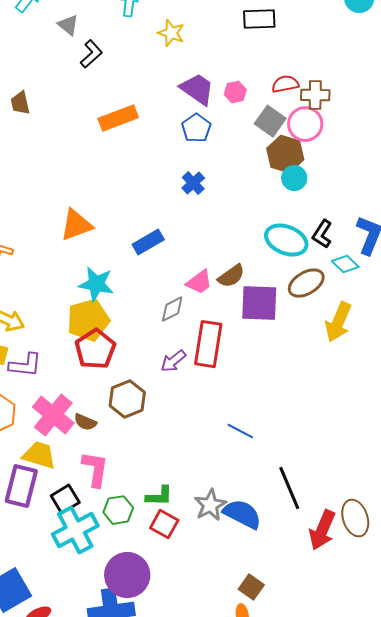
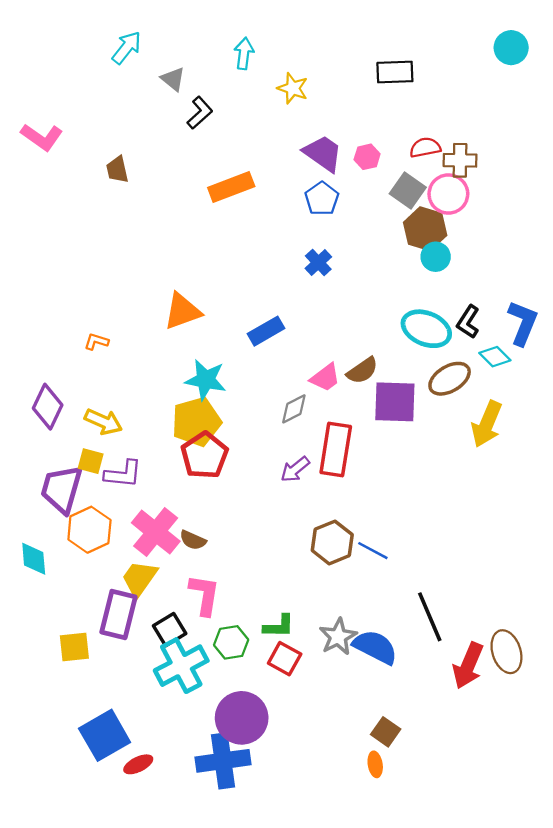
brown hexagon: (127, 399) -> (332, 542), moved
yellow trapezoid: (39, 455) -> (139, 578), turned -72

